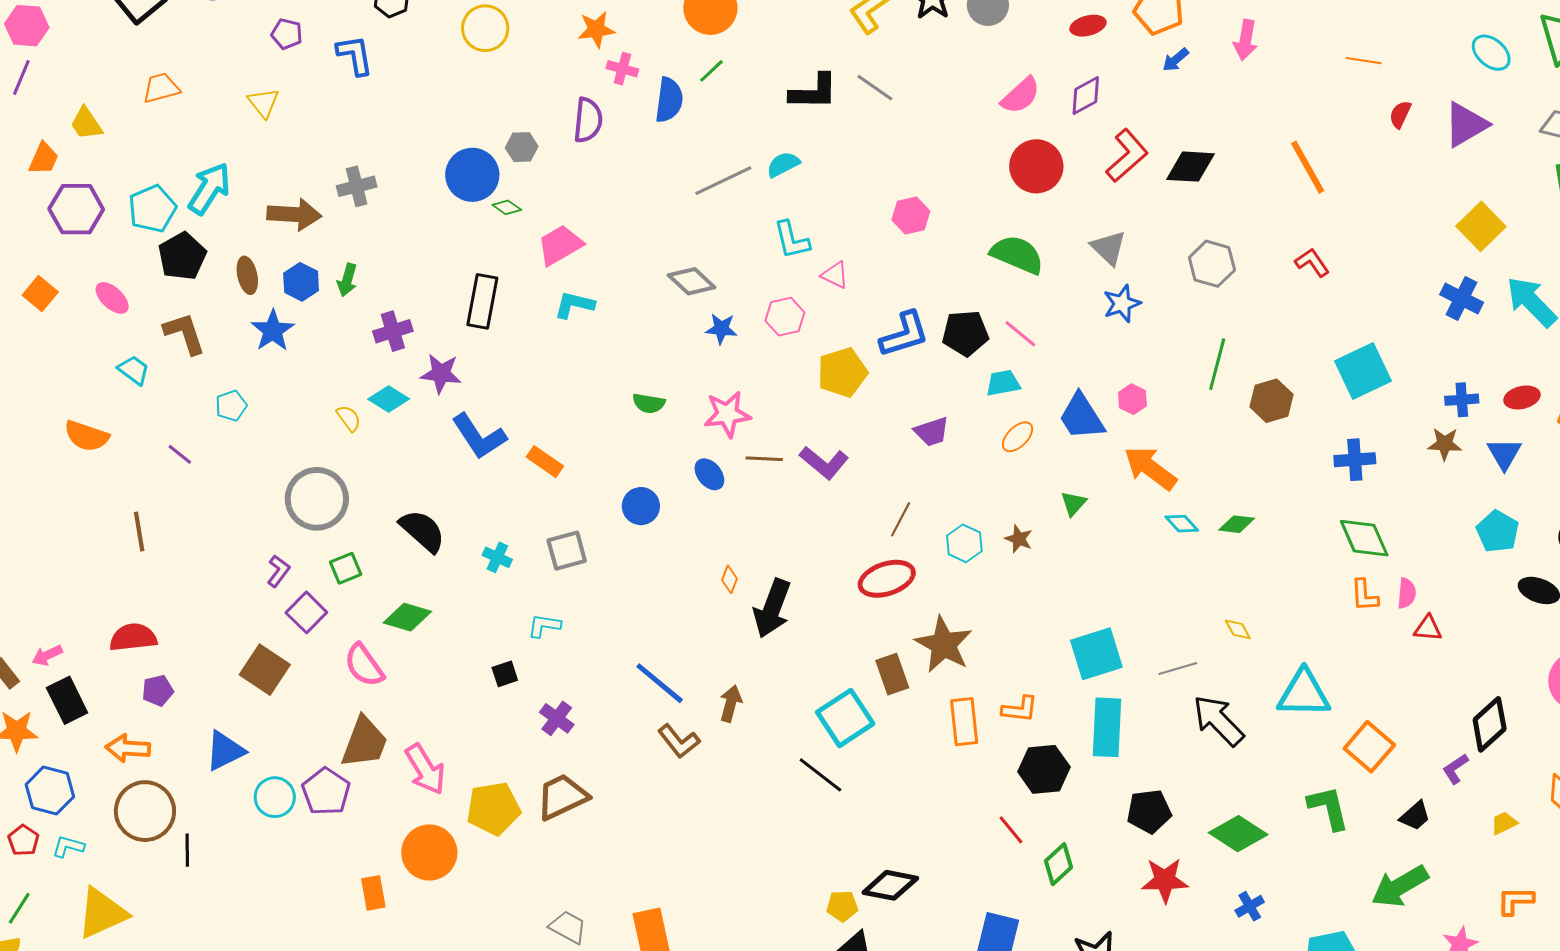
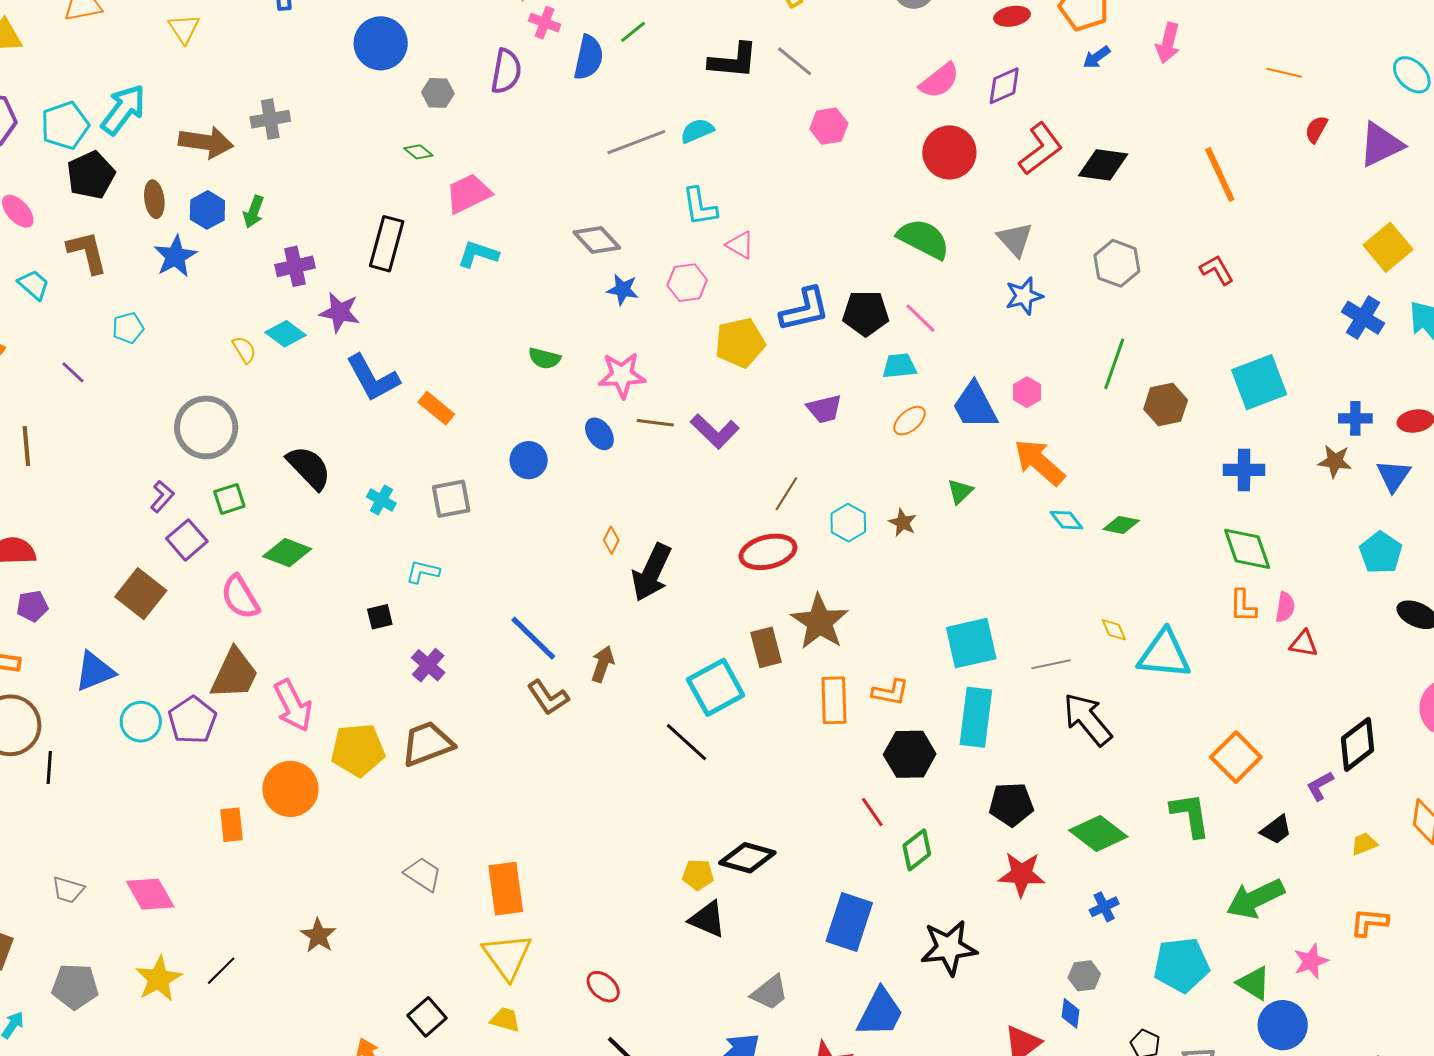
blue circle: (472, 175) -> (381, 43), moved
pink hexagon: (911, 215) -> (829, 126), moved
cyan triangle: (1304, 694) -> (1164, 654), moved

